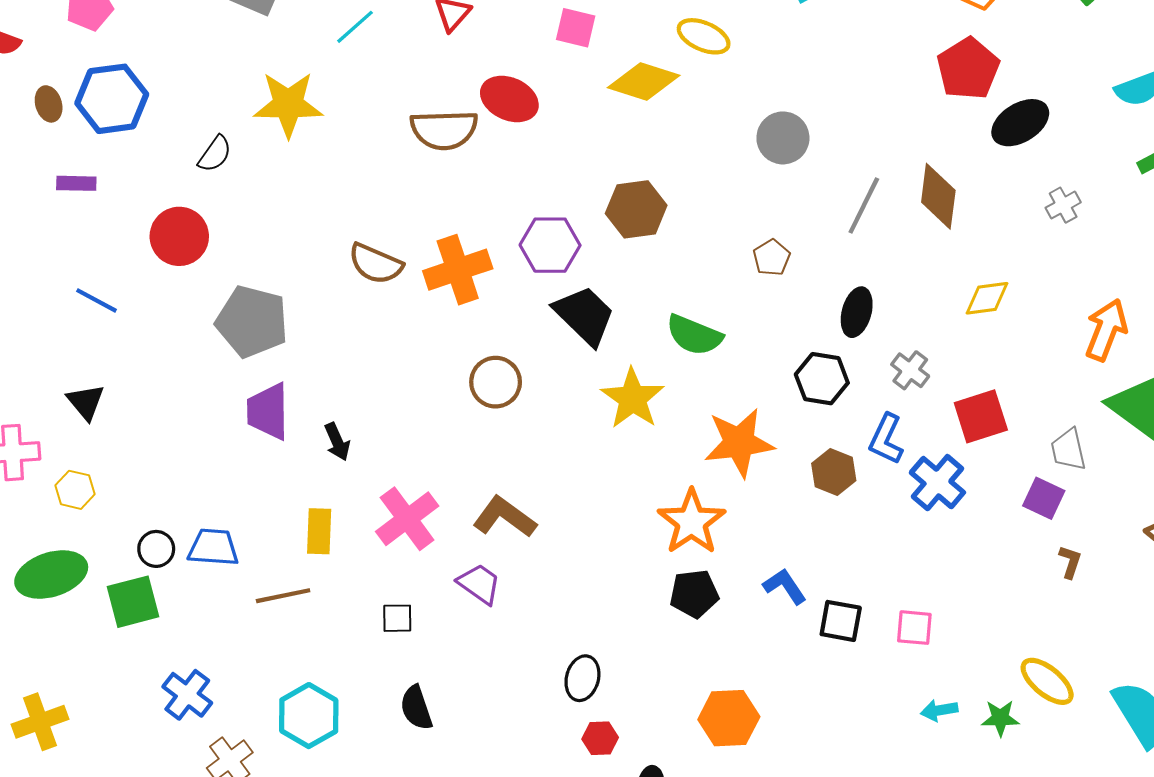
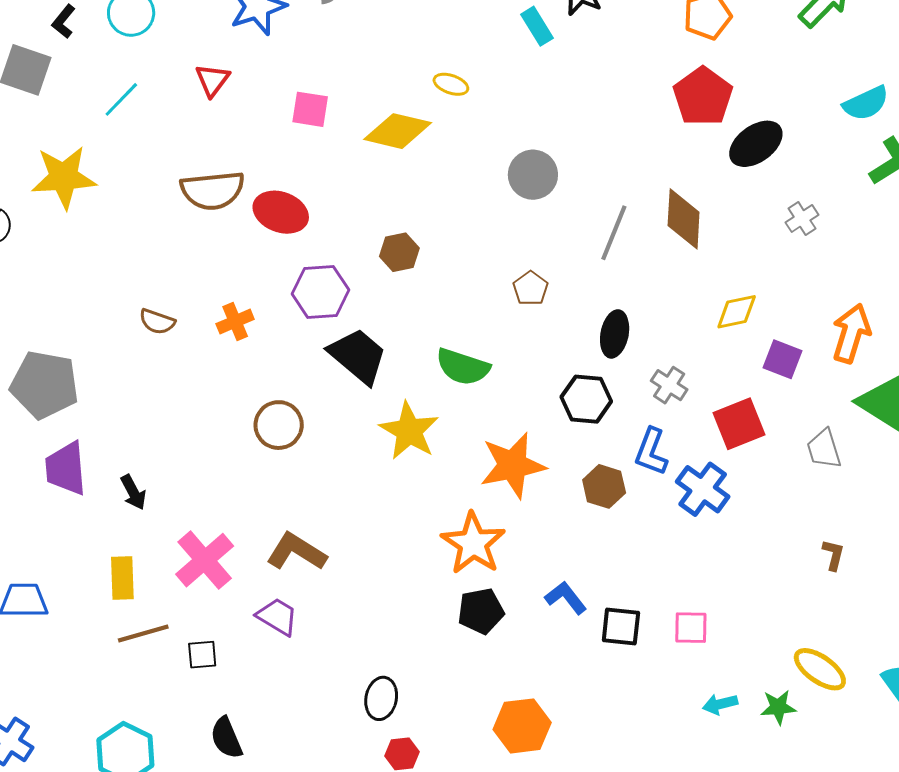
pink square: (576, 28) -> (310, 109), moved
yellow ellipse: (704, 36) -> (451, 84), size x0.7
red ellipse: (509, 99) -> (281, 212), moved
brown hexagon: (636, 209) -> (399, 252), size x0.7
brown semicircle: (376, 264) -> (157, 322), size x0.7
orange cross: (458, 270) -> (235, 322), size x0.6
purple square: (1044, 498) -> (783, 359), moved
brown line: (283, 596) -> (143, 633), moved

